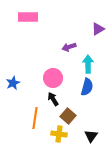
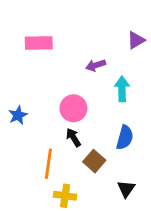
pink rectangle: (28, 17) -> (39, 43), moved
blue semicircle: (87, 87) -> (125, 137), moved
yellow cross: (59, 134) -> (65, 196), moved

